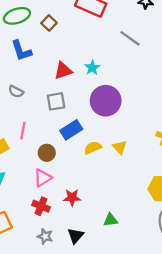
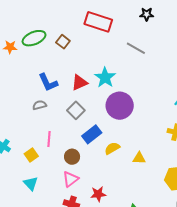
blue L-shape: (21, 51) -> (48, 82), moved
cyan star: (92, 68) -> (105, 78), size x1.5
gray semicircle: (16, 92) -> (40, 105), turned 144
gray square: (56, 101) -> (76, 110), turned -30
yellow triangle: (120, 147) -> (139, 158), moved, turned -40

